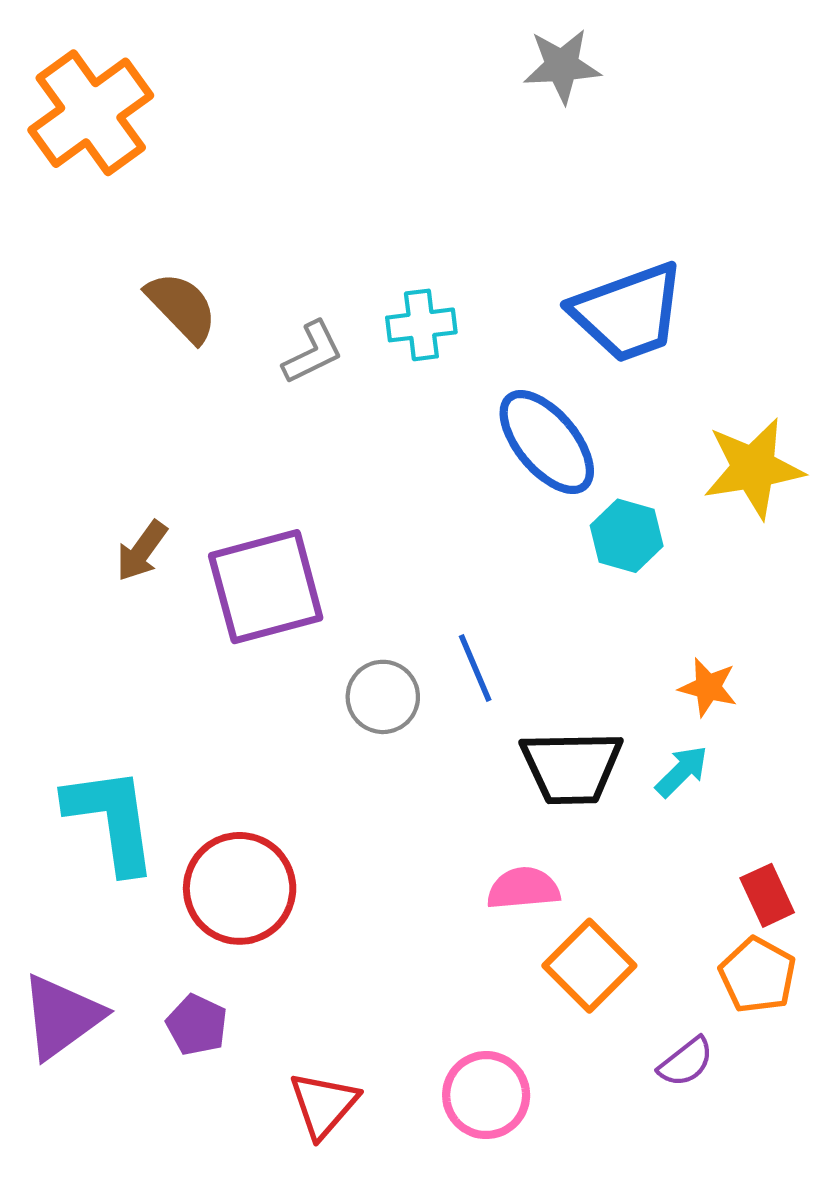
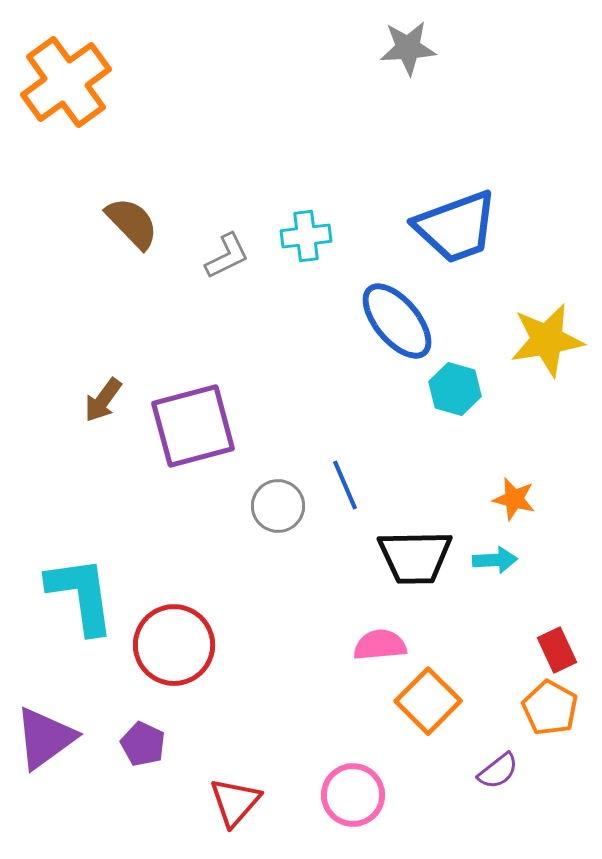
cyan arrow: (682, 771) -> (495, 560), turned 42

